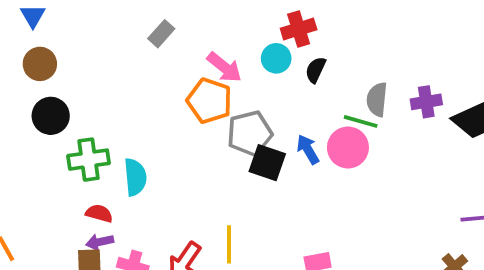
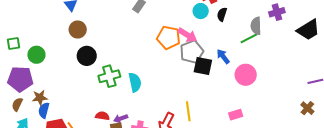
pink arrow: (224, 67) -> (187, 35), moved
purple cross: (426, 102) -> (277, 12), moved
green line: (361, 121) -> (249, 38), turned -36
pink circle: (348, 148) -> (246, 75), moved
red semicircle: (99, 213) -> (102, 116), moved

